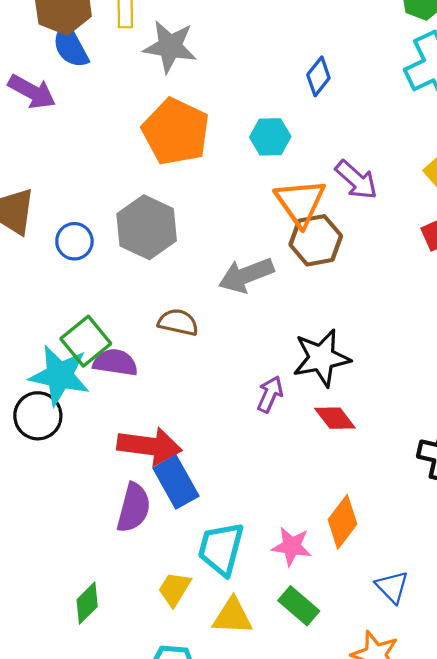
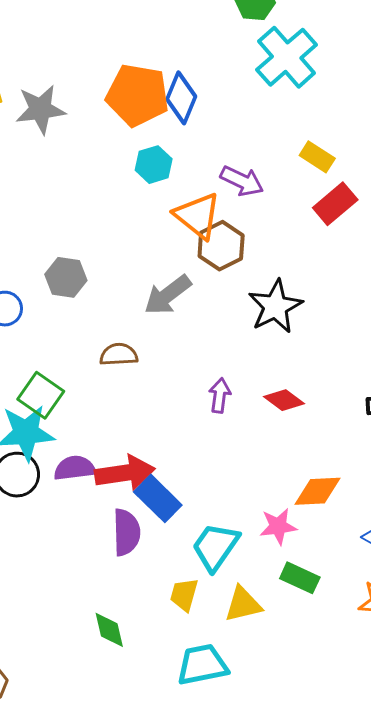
blue diamond: (318, 76) -> (181, 98), size x1.4
orange pentagon: (176, 132) -> (137, 95), moved
gray hexagon: (147, 227) -> (66, 277), size x0.7
black star: (321, 358) -> (275, 306), moved
purple semicircle: (115, 362) -> (75, 468), moved
orange diamond: (343, 522) -> (318, 491), turned 66
cyan trapezoid: (221, 549) -> (215, 547), turned 36
green diamond: (87, 603) -> (109, 630), turned -42

